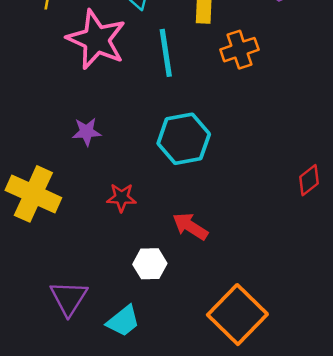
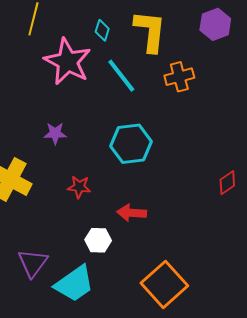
cyan line: (166, 53) -> (121, 76), turned -33
red arrow: (190, 226) -> (132, 213), turned -32
cyan trapezoid: (123, 321) -> (74, 284), size x1.5

